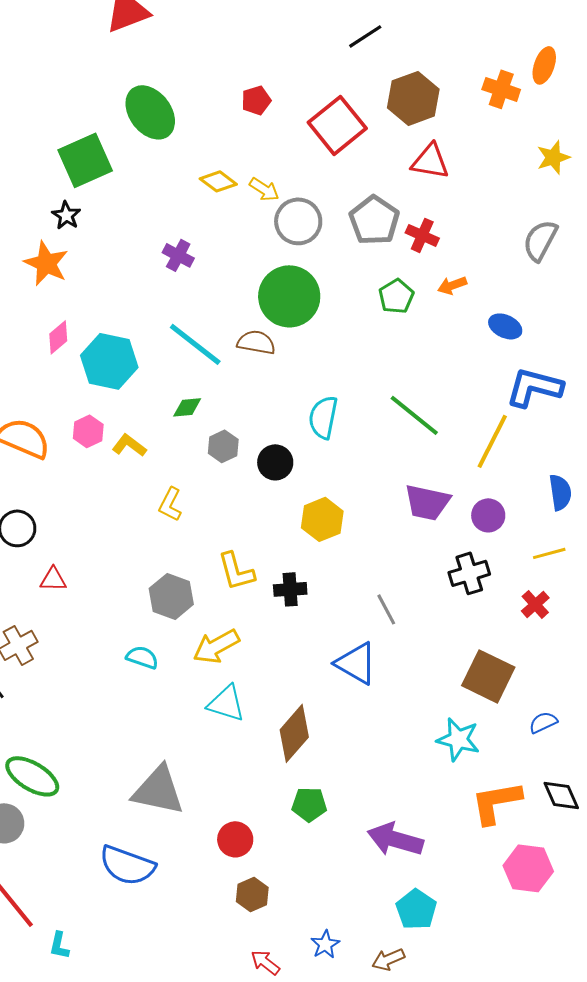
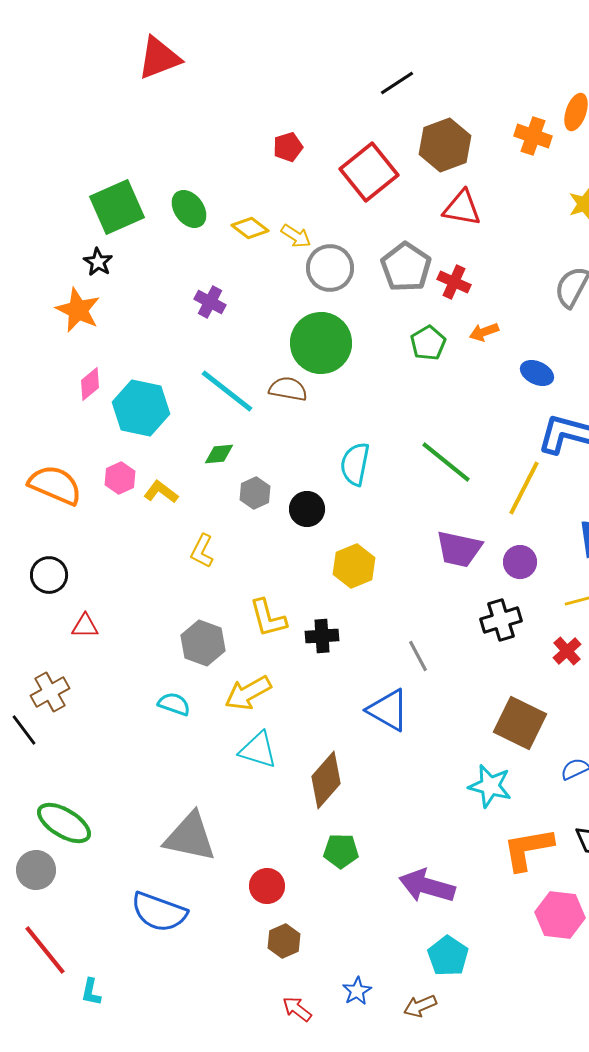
green ellipse: (150, 112) -> (189, 209), moved, size x0.7

